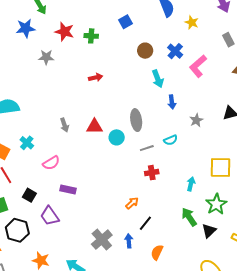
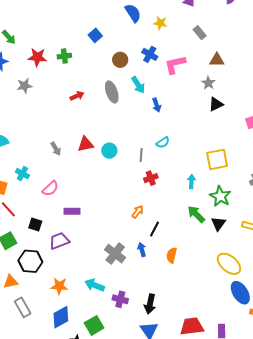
pink L-shape: (198, 66) -> (175, 65), turned 40
gray ellipse: (136, 120) -> (112, 92), moved
gray star: (196, 120) -> (208, 83), moved
gray line: (147, 148) -> (141, 155), turned -56
purple trapezoid: (50, 216) -> (59, 241), turned 115

